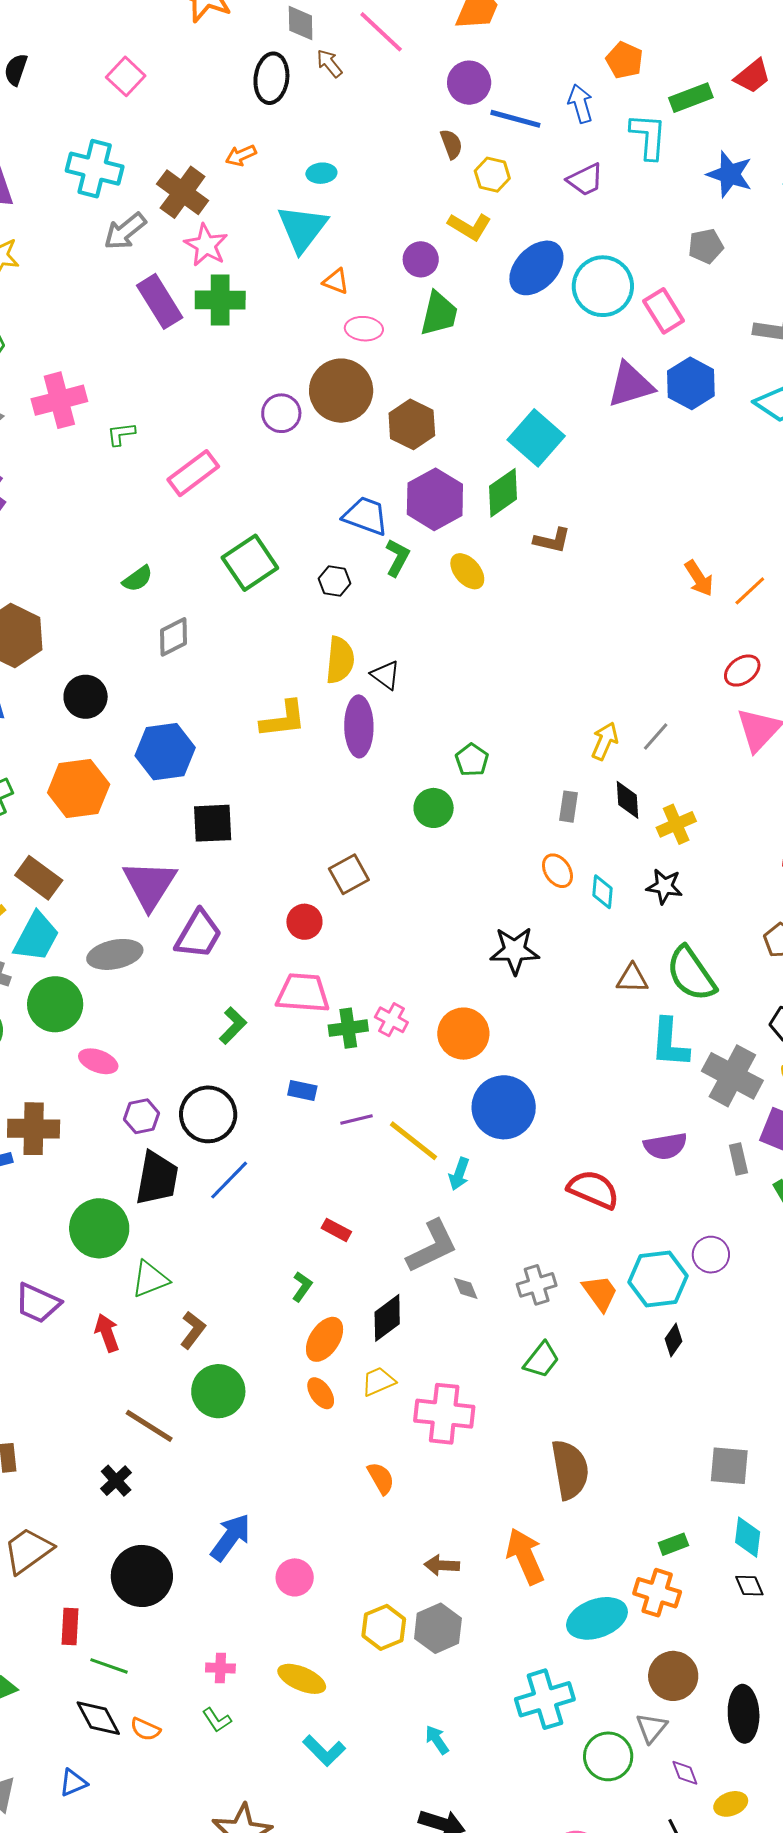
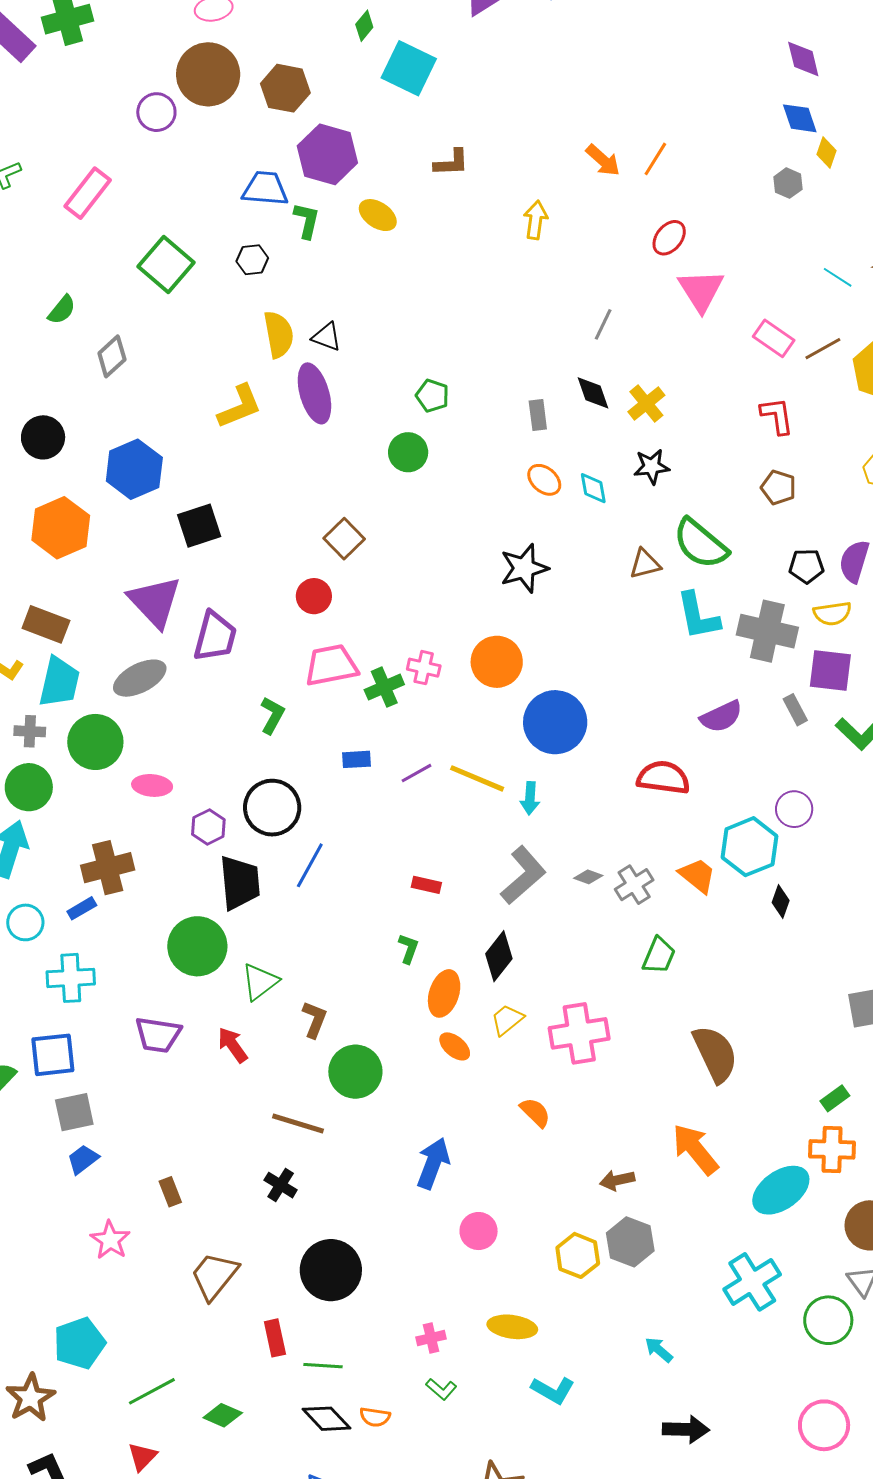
green diamond: (503, 493) -> (364, 26), moved, size x0.6
yellow arrow: (605, 741) -> (536, 220), moved
gray diamond: (466, 1288) -> (588, 877), moved, turned -32
blue arrow: (231, 1537) -> (433, 1163), moved

